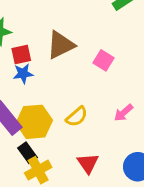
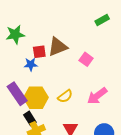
red square: (21, 55) -> (39, 52), moved
pink arrow: (124, 113) -> (97, 96), size x1.5

